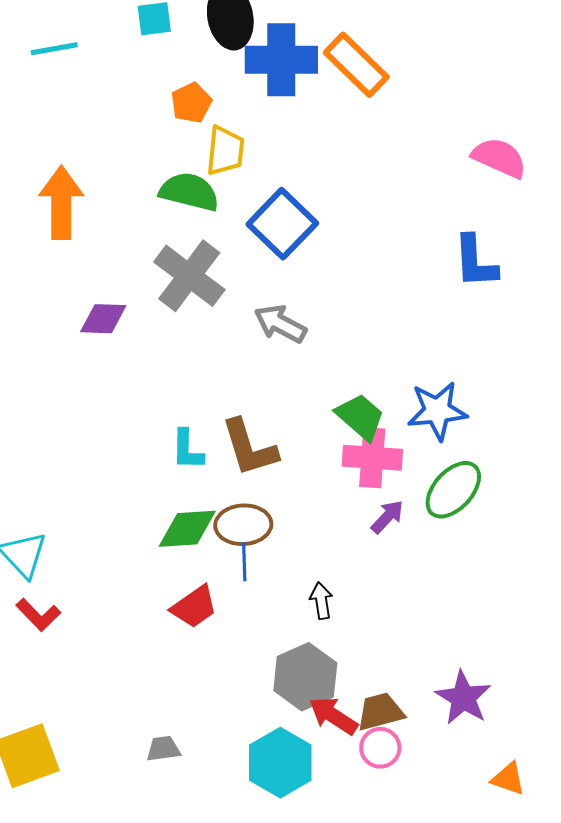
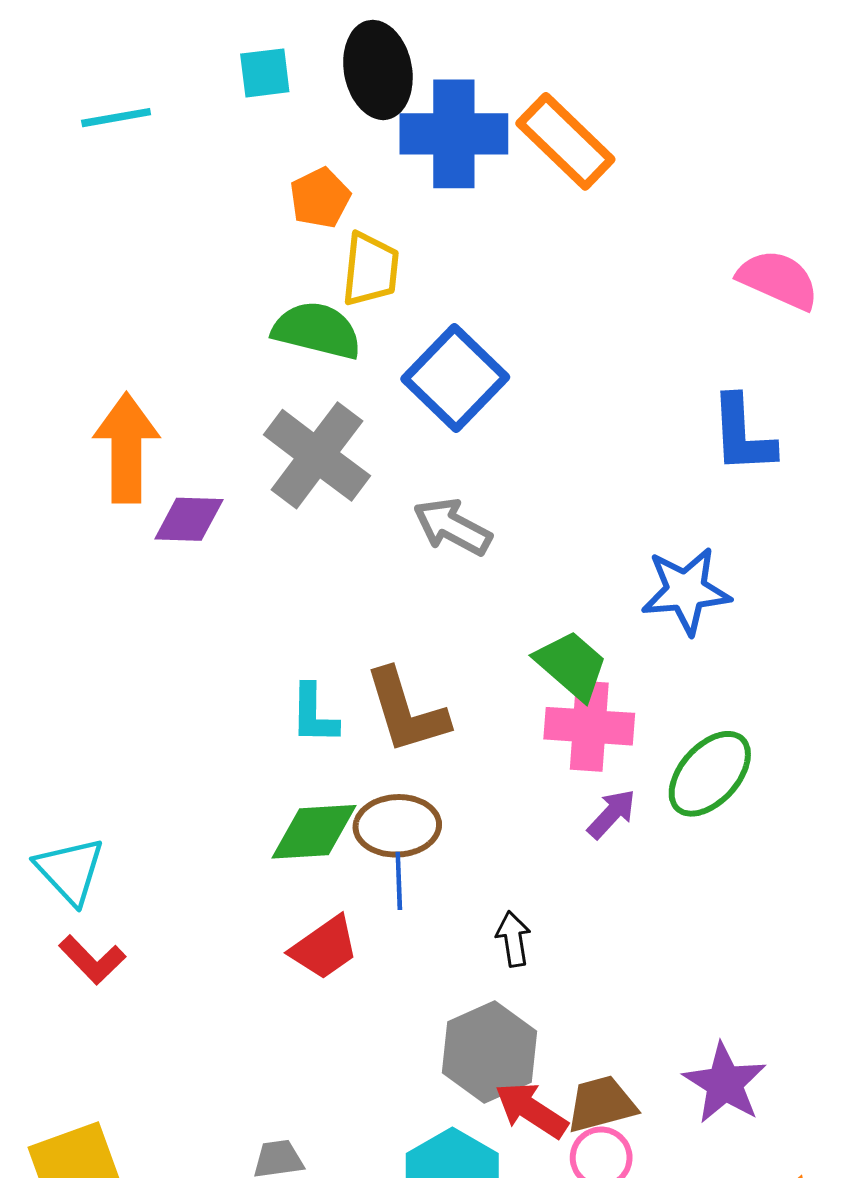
orange arrow: (61, 203) -> (126, 448), moved
blue star: (437, 411) -> (686, 591), moved

